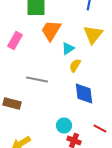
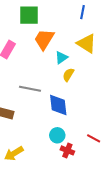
yellow triangle: (93, 34) -> (87, 43), turned -35
blue diamond: (84, 94) -> (58, 105), moved

